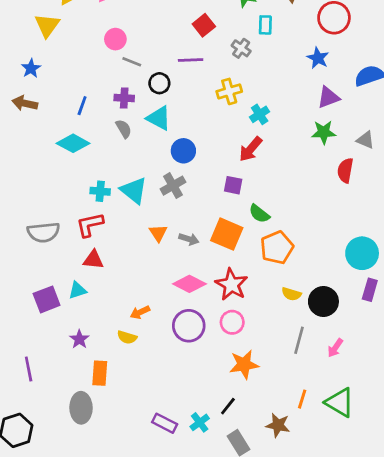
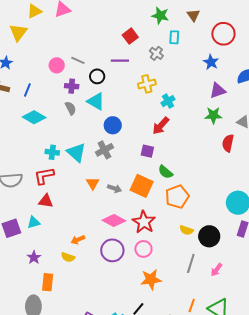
pink circle: (115, 39) -> (57, 65), moved
blue line: (82, 106) -> (27, 90), moved

